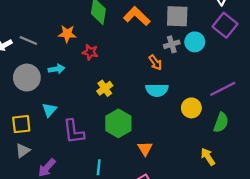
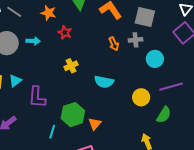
cyan circle: (195, 42) -> (155, 59), moved
orange arrow: (155, 62) -> (114, 44), moved
cyan semicircle: (157, 90) -> (104, 82), moved
cyan triangle: (49, 110) -> (15, 81), moved
green hexagon: (118, 123) -> (73, 115), moved

